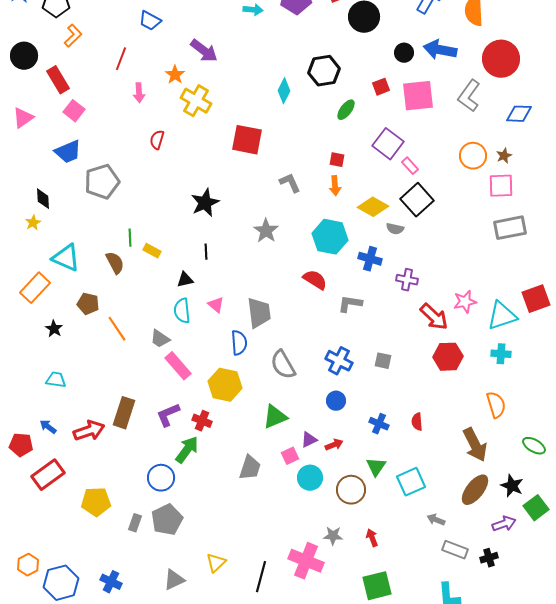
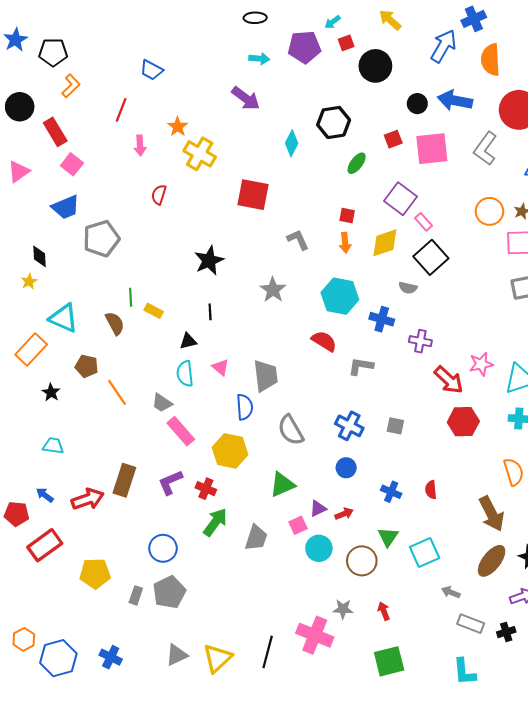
purple arrow: (204, 51) -> (246, 98), moved
yellow diamond: (373, 207) -> (385, 243), moved, turned -48
green arrow: (187, 450) -> (215, 522), moved
yellow triangle: (216, 563) -> (217, 658), moved, size x1.4

